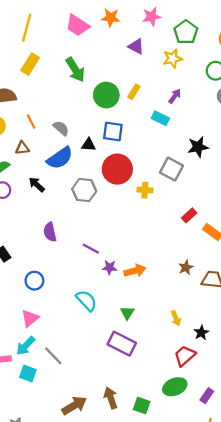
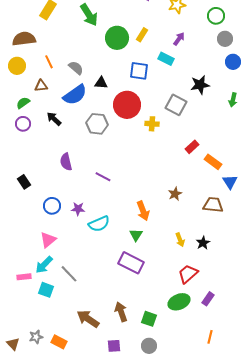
blue square: (113, 131) -> (139, 71), moved
purple star: (110, 267) -> (78, 209), moved
brown star: (186, 267) -> (175, 194), moved
orange arrow: (135, 271) -> (143, 211), moved, turned 84
cyan semicircle: (86, 301) -> (99, 224), turned 110
black star: (201, 333) -> (203, 243), moved
purple rectangle: (207, 396) -> (208, 299), moved
brown arrow: (74, 406) -> (88, 319), turned -115

